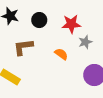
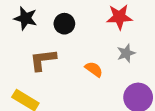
red star: (71, 24) -> (119, 17), moved

